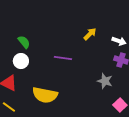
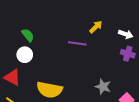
purple line: (63, 58) -> (77, 43), moved
gray star: (105, 81) -> (103, 87), moved

